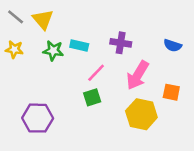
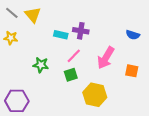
purple cross: (121, 43) -> (81, 31), moved
green star: (53, 51) -> (41, 65), moved
yellow hexagon: (141, 114) -> (95, 95), moved
purple hexagon: (38, 118) -> (17, 101), moved

